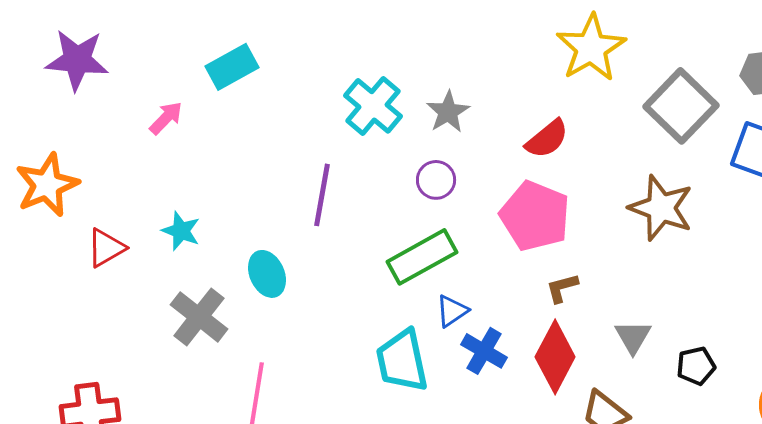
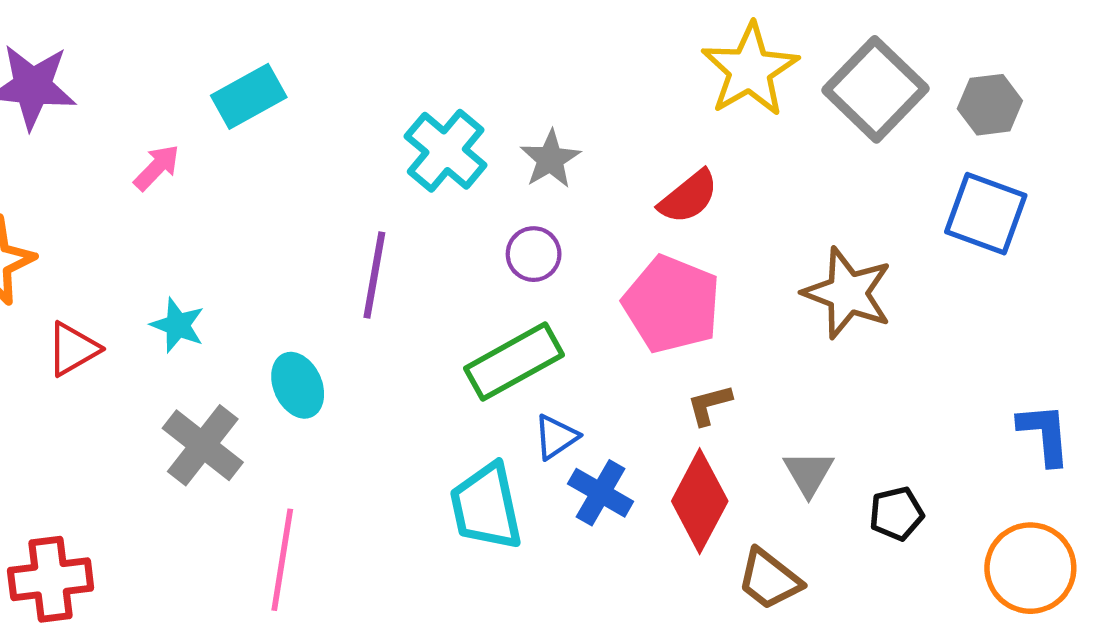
gray square: (681, 106) -> (876, 89), moved

